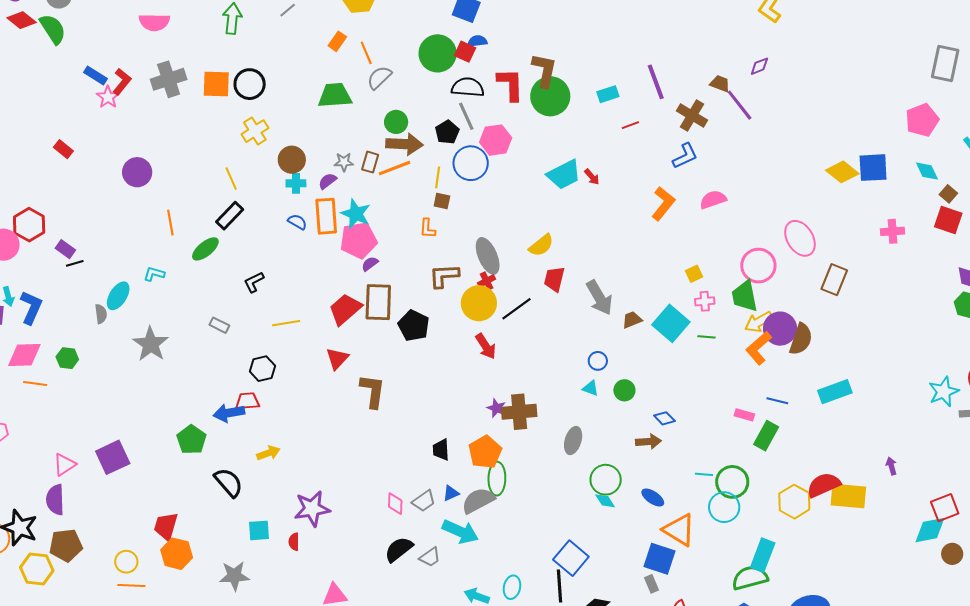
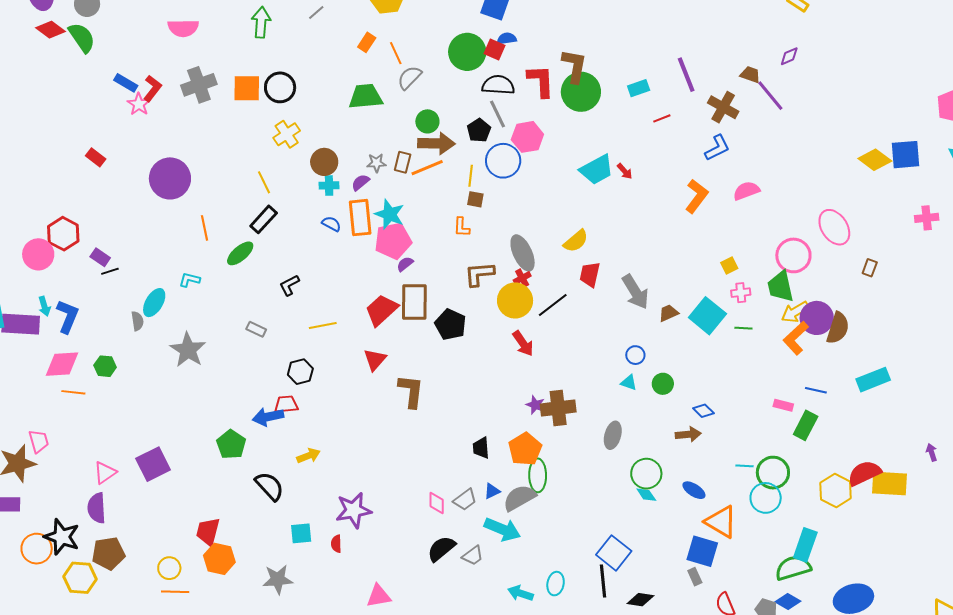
purple circle: (137, 172) -> (170, 178), size x1.4
brown rectangle: (834, 280) -> (870, 268), size x0.6

